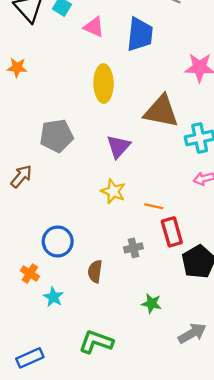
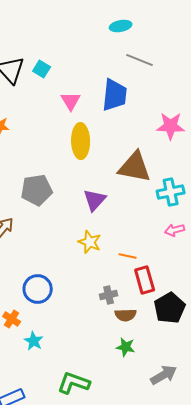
pink triangle: (94, 27) -> (71, 101), moved, turned 35
brown semicircle: (95, 271) -> (126, 315), moved, turned -100

